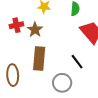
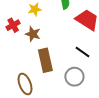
red cross: (16, 25) -> (13, 25), moved

